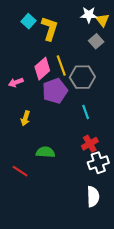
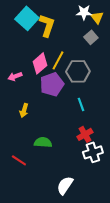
cyan square: (29, 21) -> (27, 18), size x1.6
yellow line: (61, 66) -> (58, 60), turned 48
white semicircle: (93, 197) -> (65, 185), moved, turned -144

